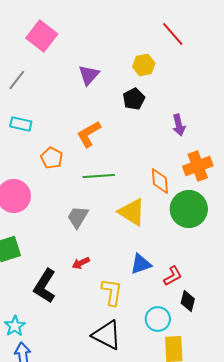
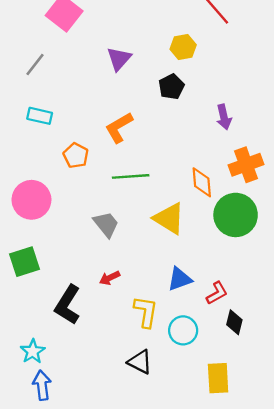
gray trapezoid: (78, 217) -> (106, 224), turned 110
cyan circle: (158, 319) -> (183, 330), moved
black triangle: (107, 335) -> (140, 362), size x0.7

